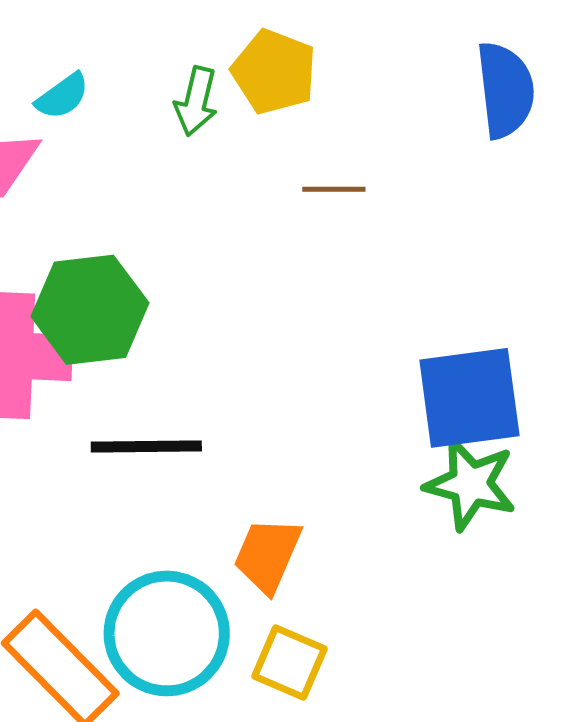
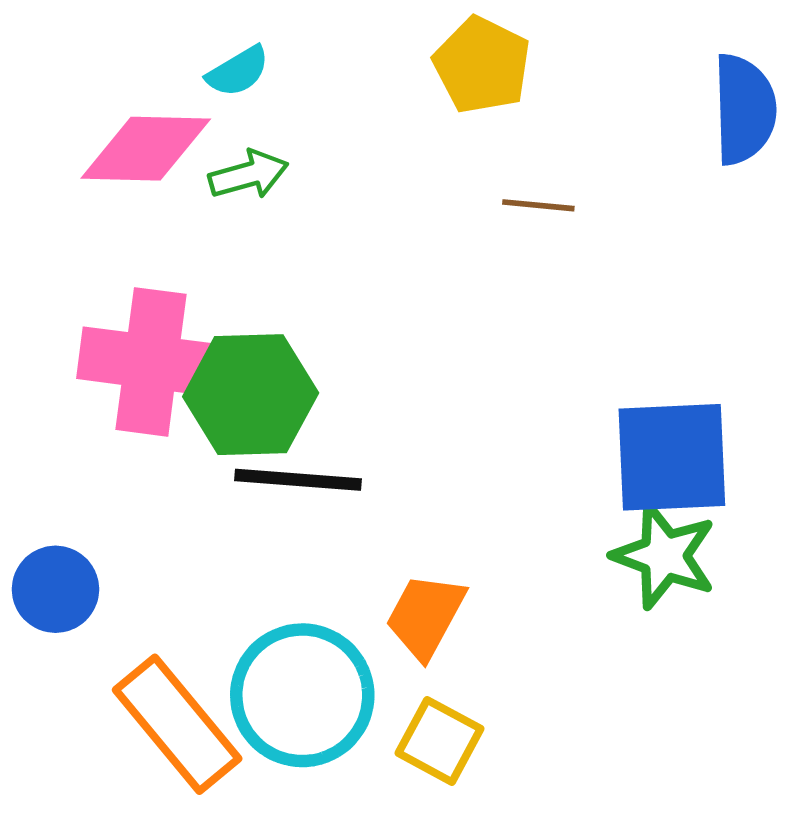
green arrow: (196, 101) -> (249, 175), moved, turned -124
green hexagon: (90, 310) -> (251, 395), moved

